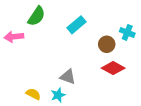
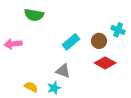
green semicircle: (36, 16) -> (34, 15), turned 66
cyan rectangle: (76, 25) -> (71, 42), moved
pink arrow: (14, 37) -> (13, 44), moved

